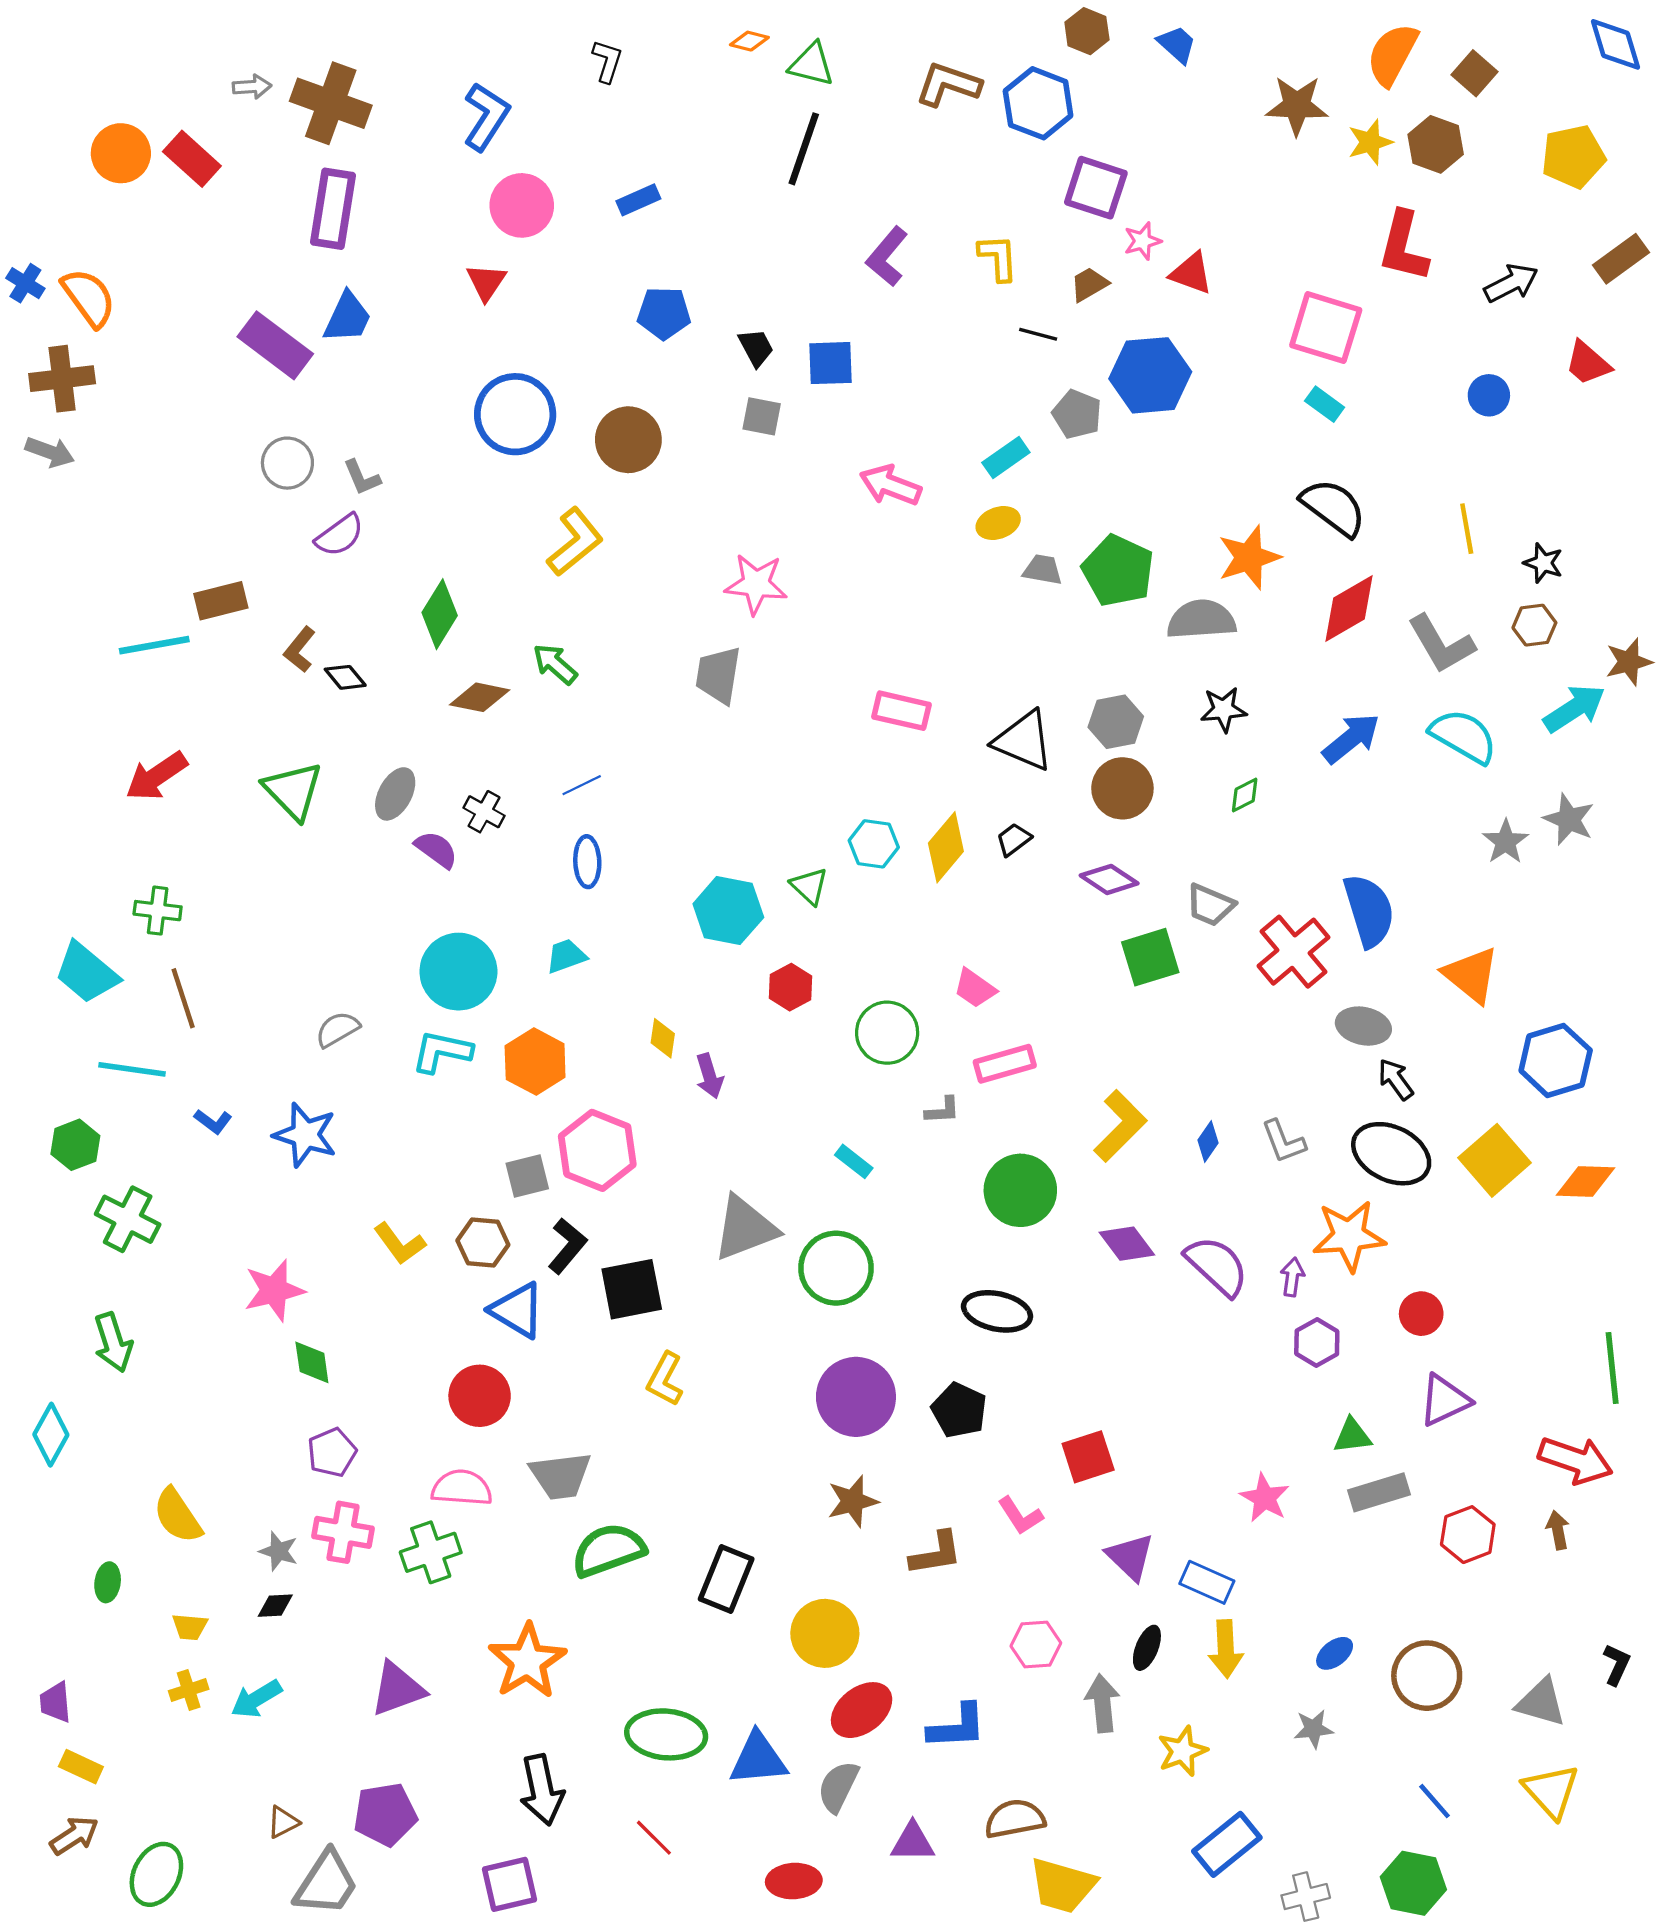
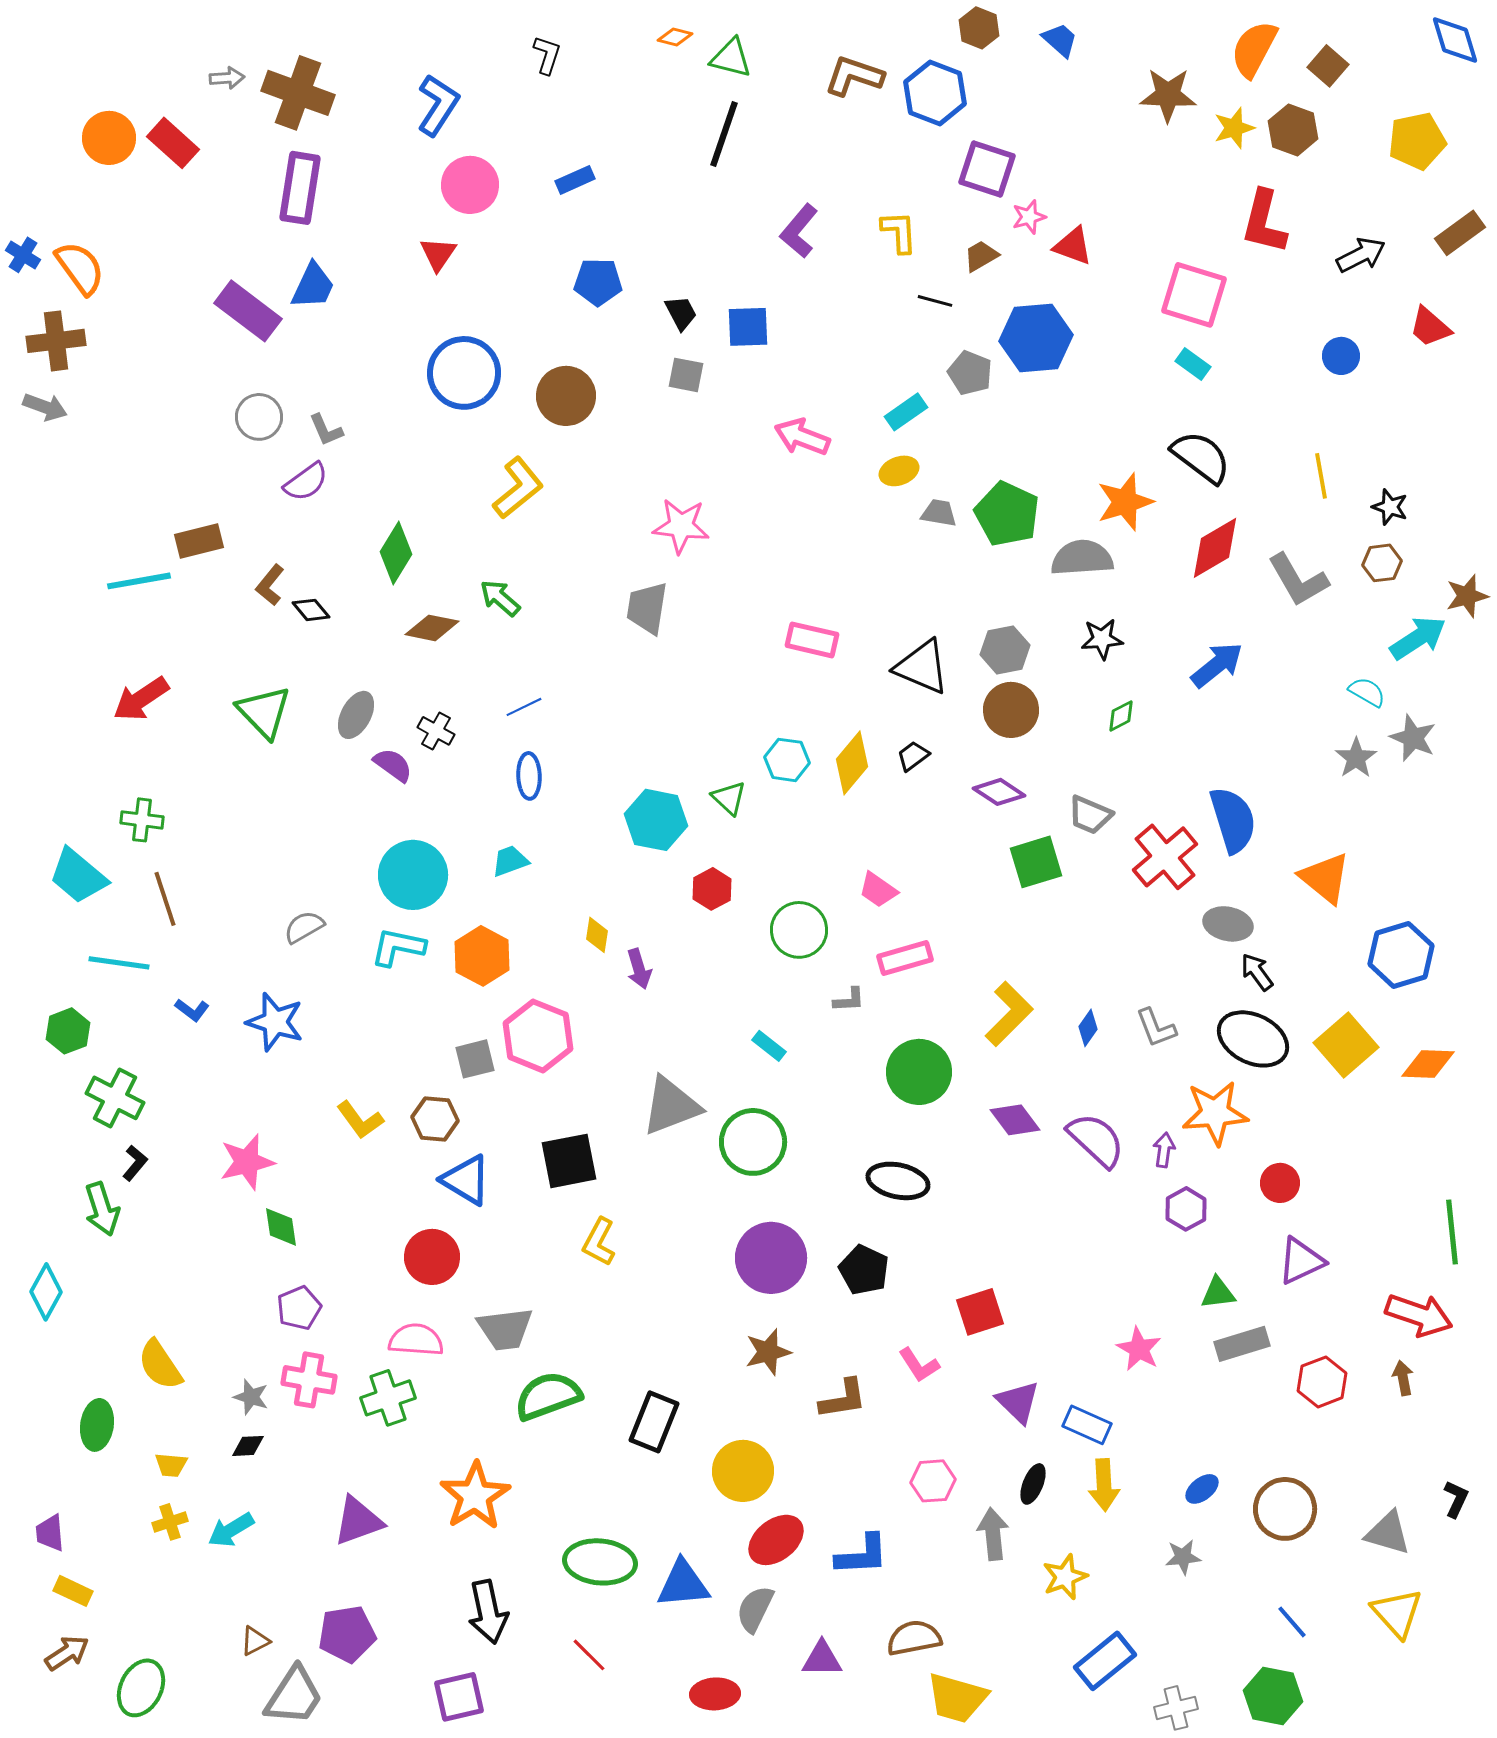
cyan semicircle: (1463, 736) -> (1367, 692), moved, size x0.6
black L-shape: (567, 1246) -> (135, 1163), moved, size x0.7
green ellipse: (108, 1582) -> (97, 1425), size x1.4

